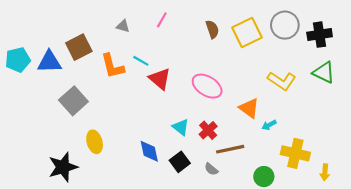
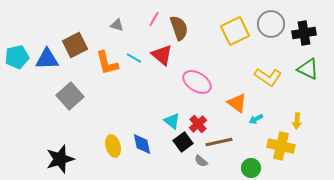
brown semicircle: (212, 29) -> (179, 28), moved, size x1.4
red triangle: (160, 79) -> (162, 55), moved
yellow ellipse: (95, 142) -> (113, 146), moved
black square: (180, 162) -> (183, 142), moved
yellow arrow: (325, 172) -> (297, 121), moved

